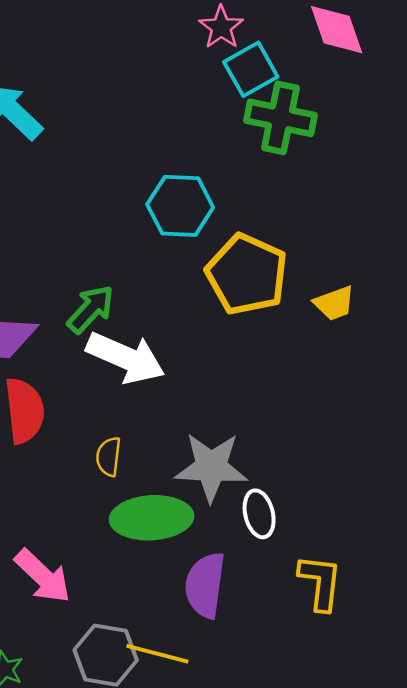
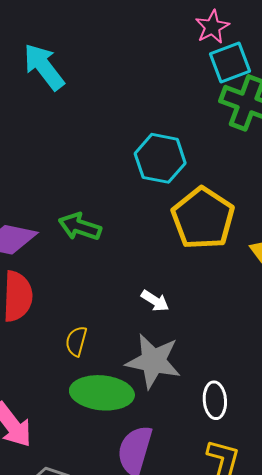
green arrow: (91, 309) -> (80, 227), turned -123
white arrow: (126, 358) -> (155, 301), moved, size x0.5
white ellipse: (259, 514) -> (215, 400), moved

